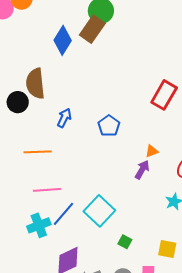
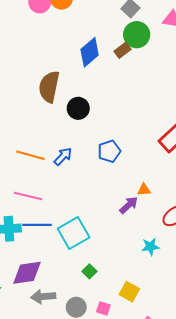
brown rectangle: (92, 29) -> (122, 50), size x0.6
black circle: (18, 102) -> (78, 108), moved
blue arrow: (64, 118) -> (63, 156), moved
blue line: (63, 214) -> (37, 225), turned 32

